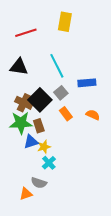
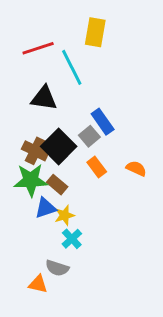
cyan line: (57, 66) -> (72, 67), moved
black triangle: (19, 67) -> (44, 98), moved
blue rectangle: (87, 83) -> (103, 122), moved, turned 60
brown rectangle: (39, 126) -> (57, 185), turned -32
orange triangle: (26, 194) -> (38, 284), turned 32

